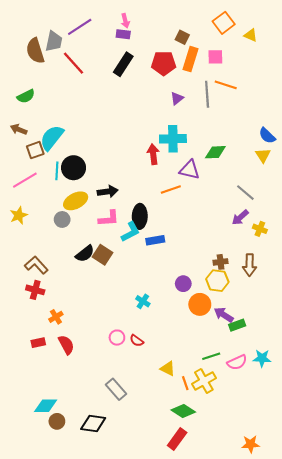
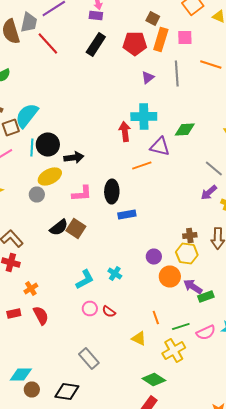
orange line: (226, 85) -> (211, 64), moved
black arrow: (108, 192) -> (74, 158), moved
cyan L-shape: (130, 232) -> (85, 280), moved
orange line: (185, 383) -> (156, 318), moved

